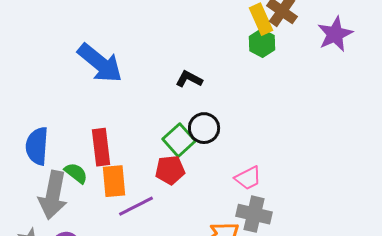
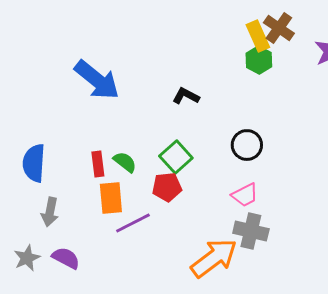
black circle: (204, 128) -> (247, 145), moved
red rectangle: (101, 147) -> (98, 164), size x0.7
green semicircle: (76, 173) -> (125, 162), moved
gray arrow: (53, 195) -> (50, 212), size x0.6

